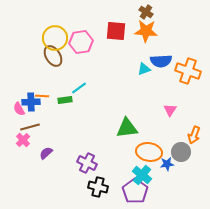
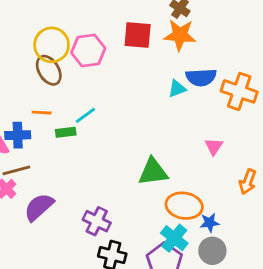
orange line: (42, 96) -> (42, 113), moved
gray circle: (181, 152) -> (212, 251), moved
purple semicircle: (46, 153) -> (39, 207), size x1.6

